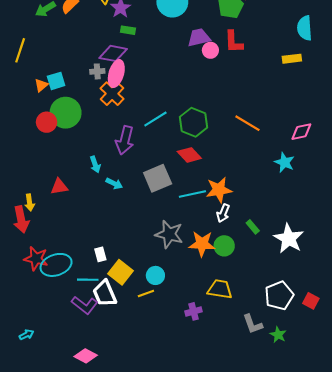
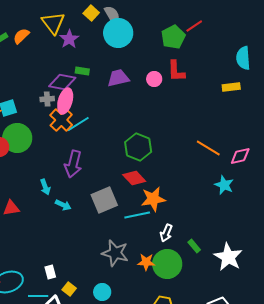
green rectangle: (128, 30) -> (82, 71), moved
purple trapezoid: (199, 38) -> (118, 78), moved
cyan line: (155, 119) -> (78, 124), moved
orange line: (247, 123) -> (208, 148), moved
orange star: (219, 190) -> (153, 199), moved
orange star: (202, 244) -> (146, 262), size x0.7
green circle: (224, 246) -> (167, 264), size x1.5
yellow square: (121, 272) -> (69, 289), size x0.6

